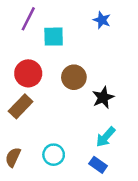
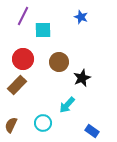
cyan arrow: (106, 137) -> (67, 105), moved
blue rectangle: (98, 165) -> (92, 131), moved

